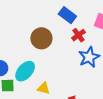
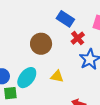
yellow triangle: (44, 88) -> (57, 76), moved

